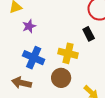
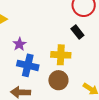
purple star: (29, 26) -> (19, 44), moved

